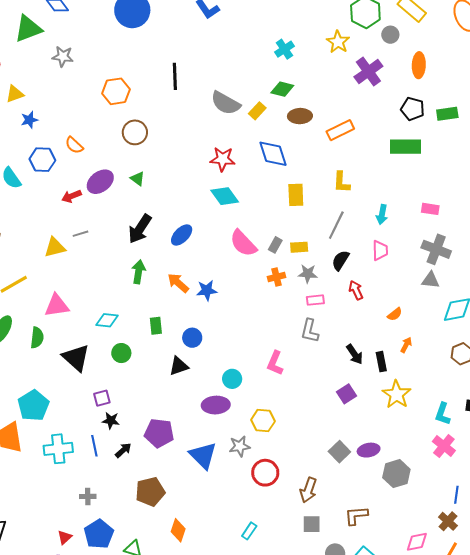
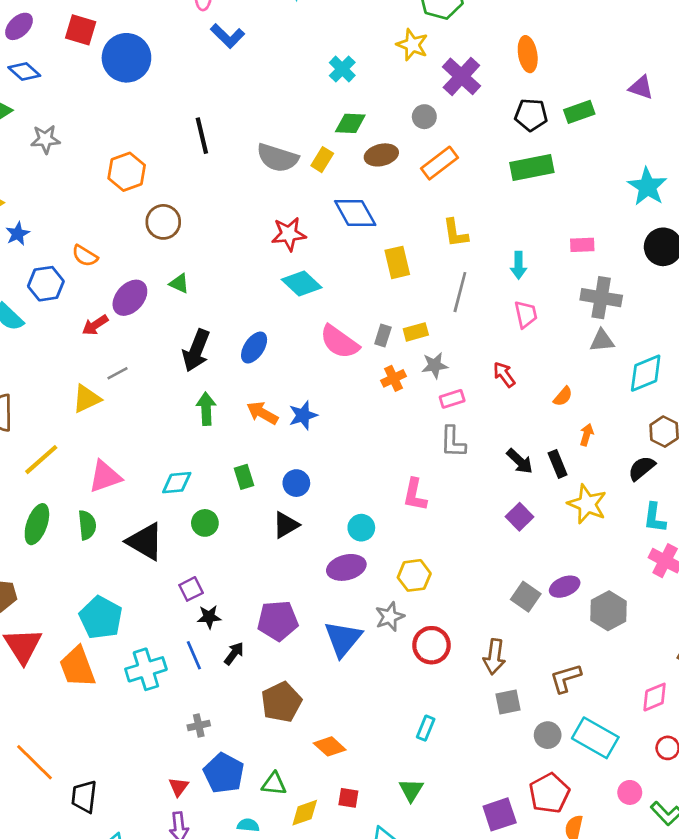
gray circle: (390, 35) -> (424, 117), moved
black semicircle: (340, 260) -> (642, 468), moved, turned 30
blue triangle: (203, 455) -> (343, 639), turned 36
orange diamond: (178, 530) -> (330, 746), turned -55

